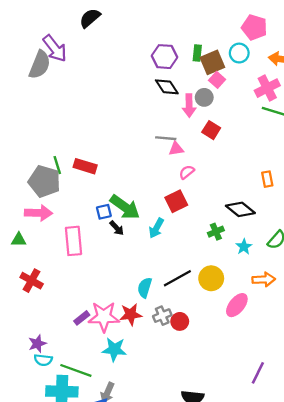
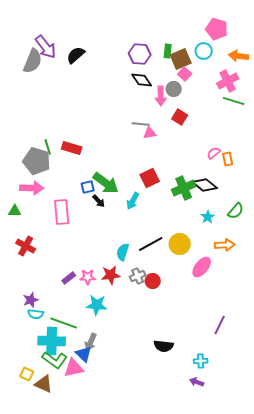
black semicircle: (90, 18) -> (76, 55), moved
pink semicircle: (187, 172) -> (214, 153), moved
green cross: (216, 232) -> (184, 188), moved, size x1.6
pink star: (104, 317) -> (88, 277), size x0.6

